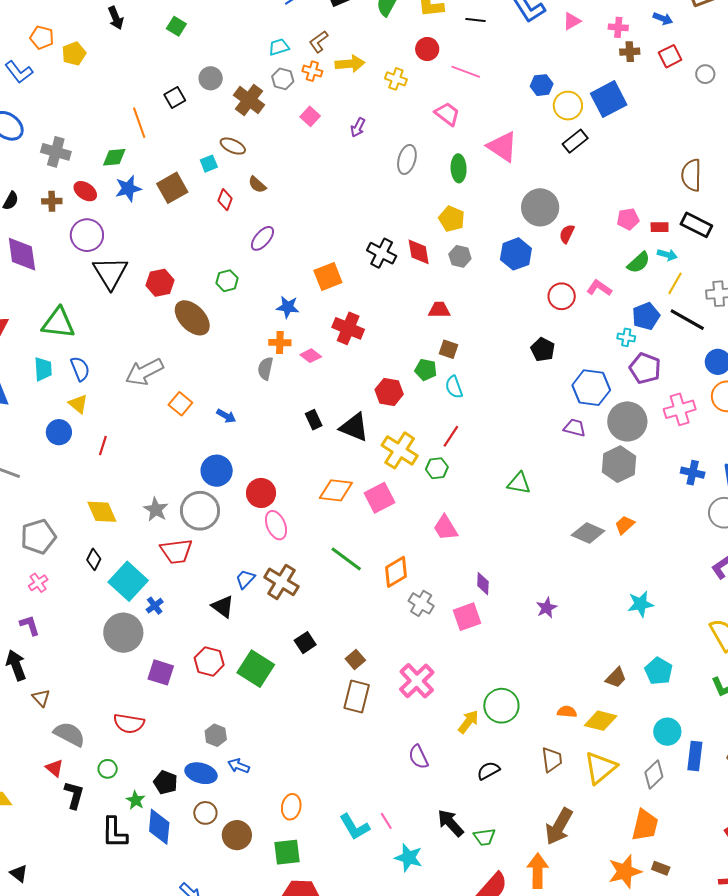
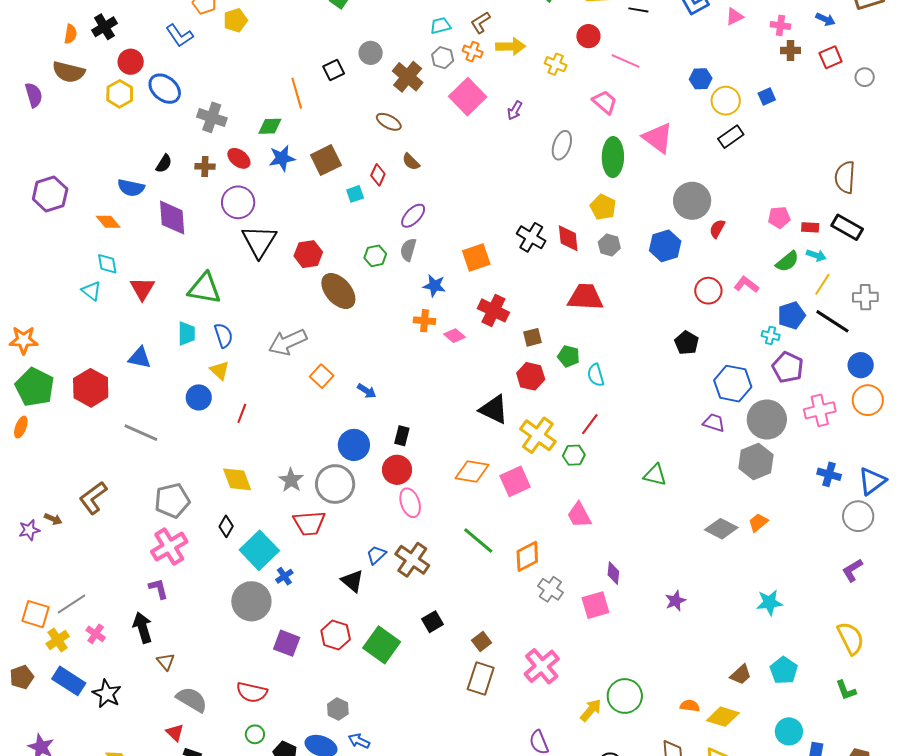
blue square: (609, 99) -> (767, 96), size x0.5
pink square: (310, 116) -> (468, 97), size x1.8
cyan square: (209, 164) -> (355, 194), moved
green ellipse: (459, 168) -> (613, 157), size x1.4
red trapezoid: (439, 310) -> (585, 297), size x1.6
brown square: (449, 349) -> (533, 337), moved, turned -36
gray semicircle: (265, 368) -> (408, 250), moved
black rectangle: (314, 420) -> (402, 436), moved, turned 36
pink cross: (38, 583) -> (169, 547), size x1.8
green circle: (108, 769) -> (255, 734), moved

